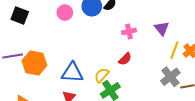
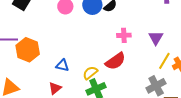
red semicircle: (125, 59) -> (115, 61), size x1.5
blue triangle: (72, 73) -> (62, 65), size x0.6

